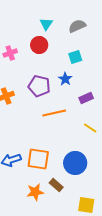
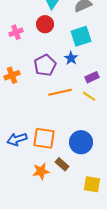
cyan square: (75, 57) -> (81, 36), size x1.5
purple pentagon: (39, 86) -> (45, 65), turned 30
yellow line: (90, 128) -> (89, 96), moved

